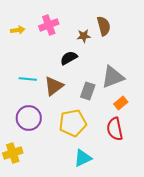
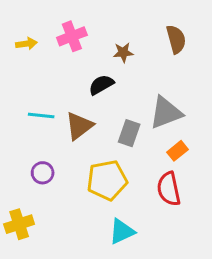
brown semicircle: (104, 26) -> (176, 39), moved
purple circle: (29, 118) -> (43, 173), size x0.6

